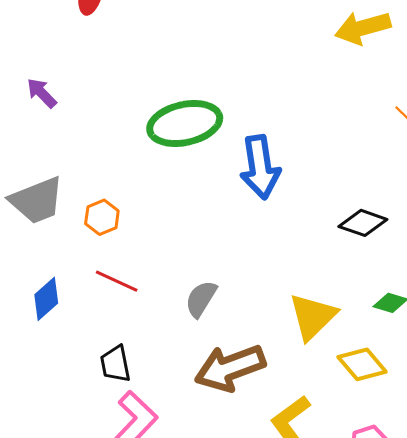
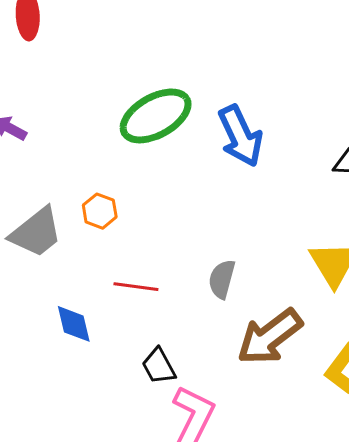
orange hexagon: (102, 217) -> (100, 211), moved
blue diamond: (46, 299) -> (74, 324), turned -45

